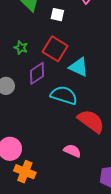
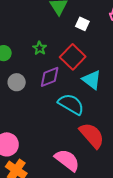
pink semicircle: (72, 151) -> (67, 160), size x1.5

